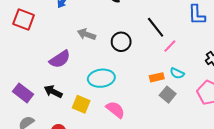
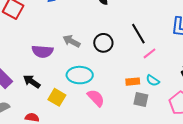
gray arrow: (87, 34) -> (71, 41), moved
purple semicircle: (60, 59) -> (42, 51), turned 30
gray square: (168, 95) -> (141, 100), turned -35
pink semicircle: (115, 110) -> (96, 98), moved

